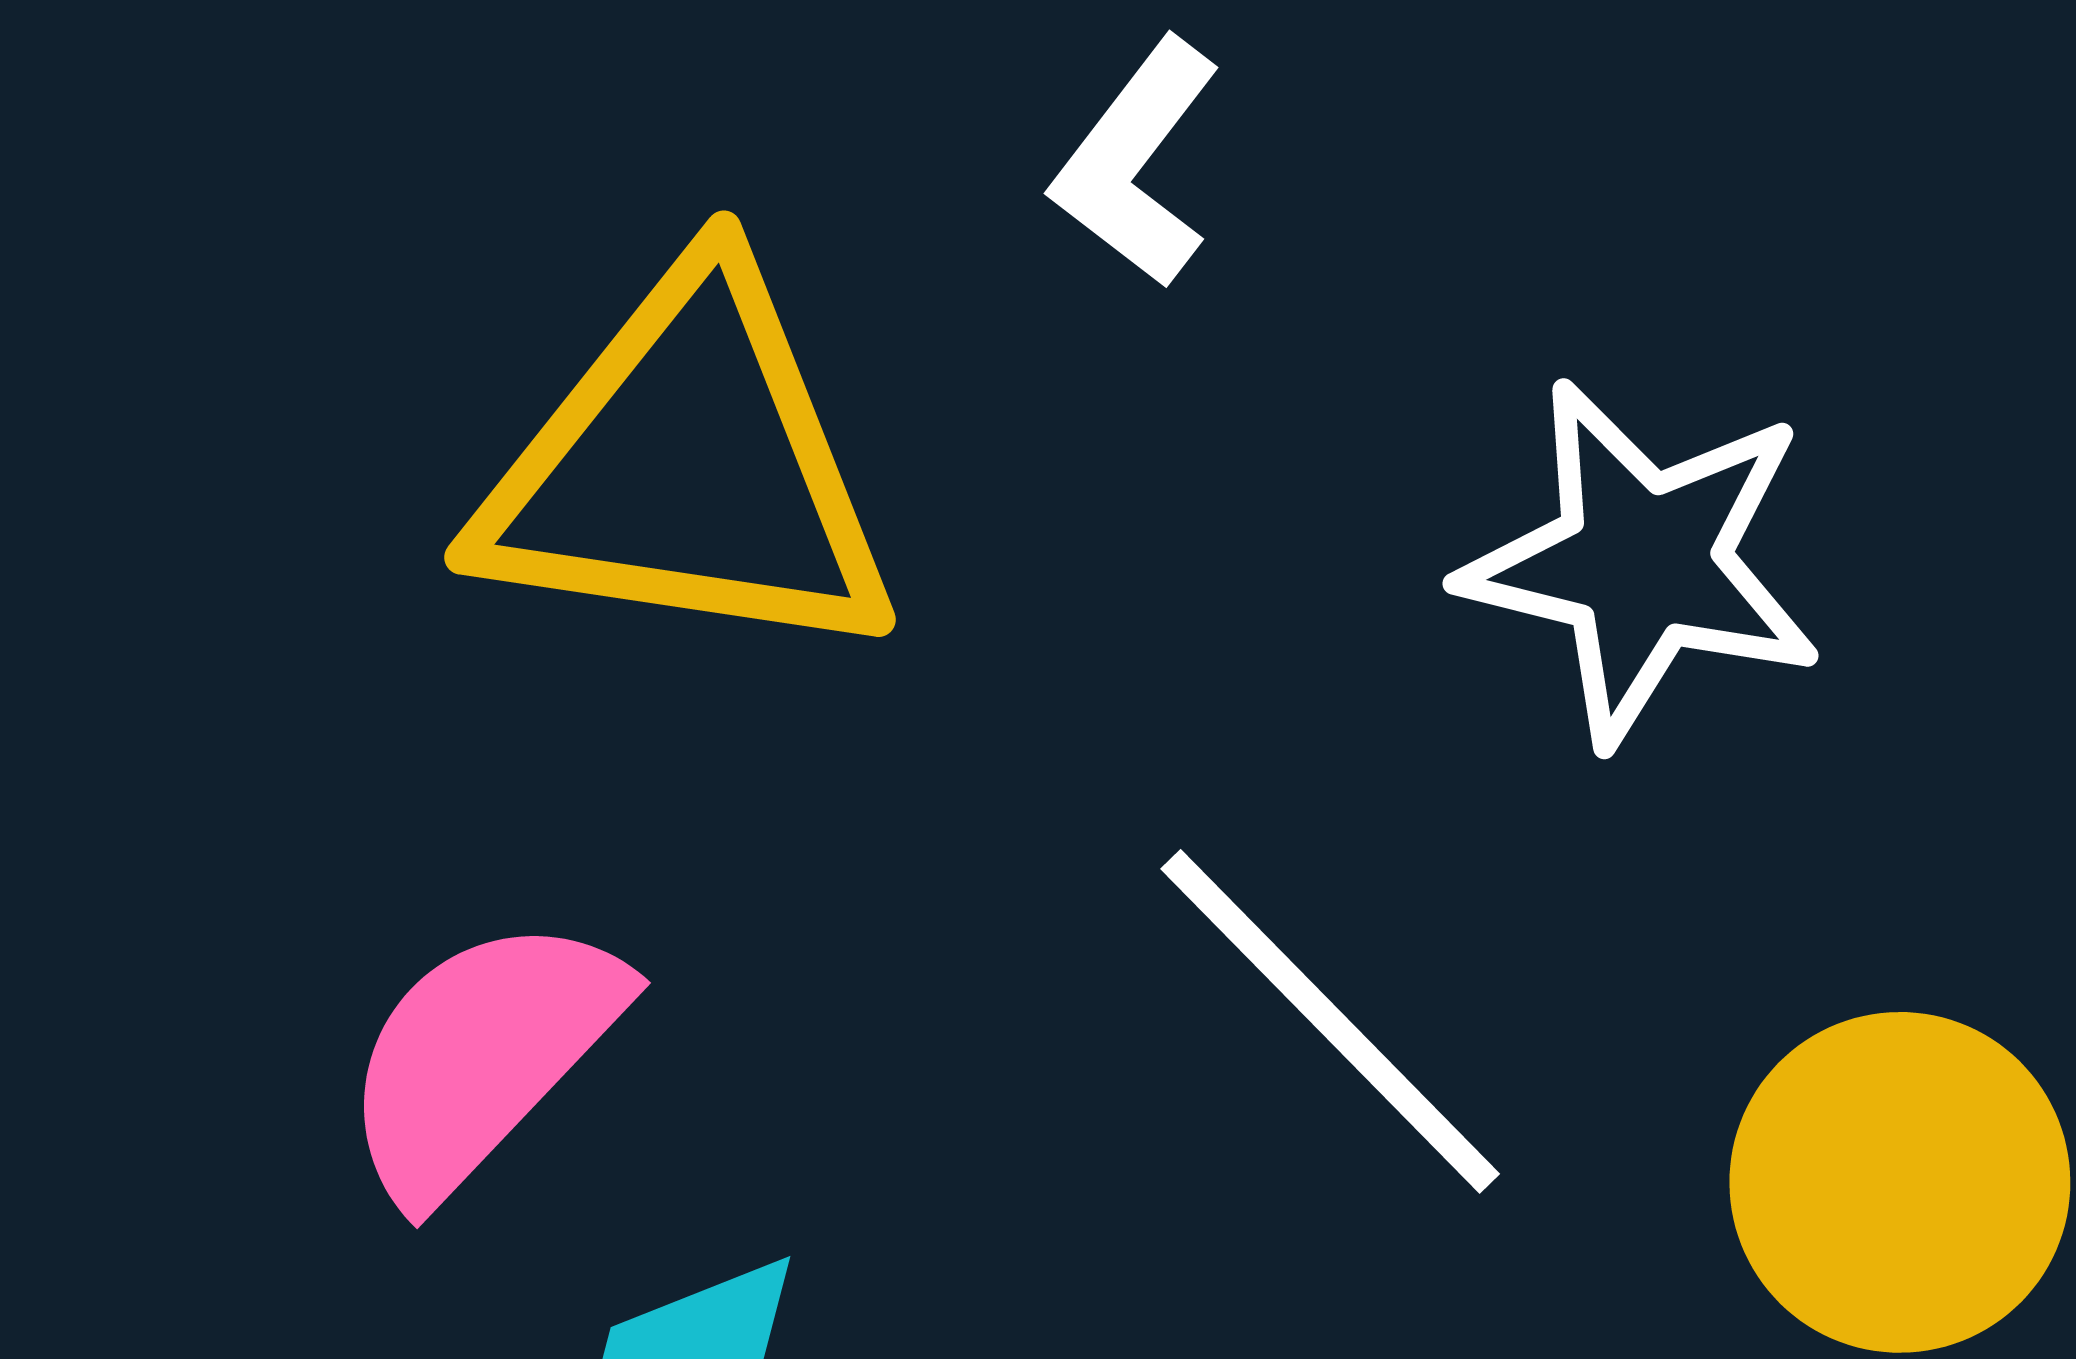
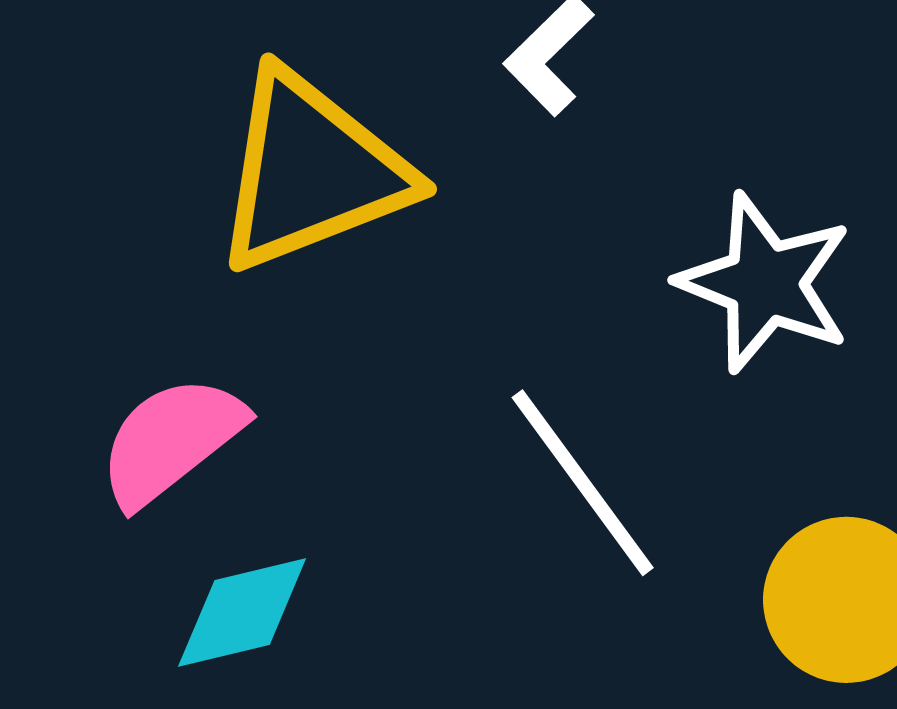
yellow triangle: (688, 468) -> (311, 171), turned -38

